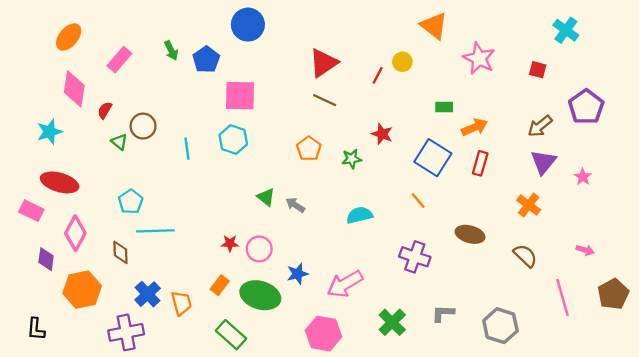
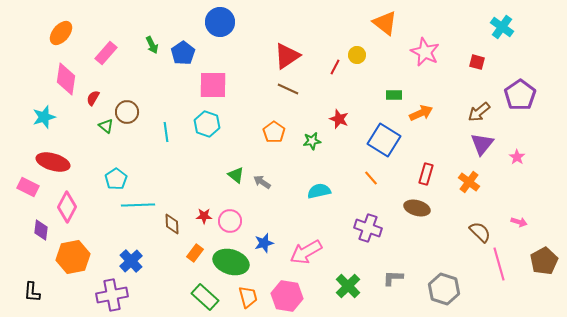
red rectangle: (480, 163) -> (426, 174), moved
brown diamond: (120, 252) -> (172, 224), moved
brown semicircle: (525, 256) -> (480, 232), moved
orange trapezoid: (181, 303) -> (248, 297), moved

